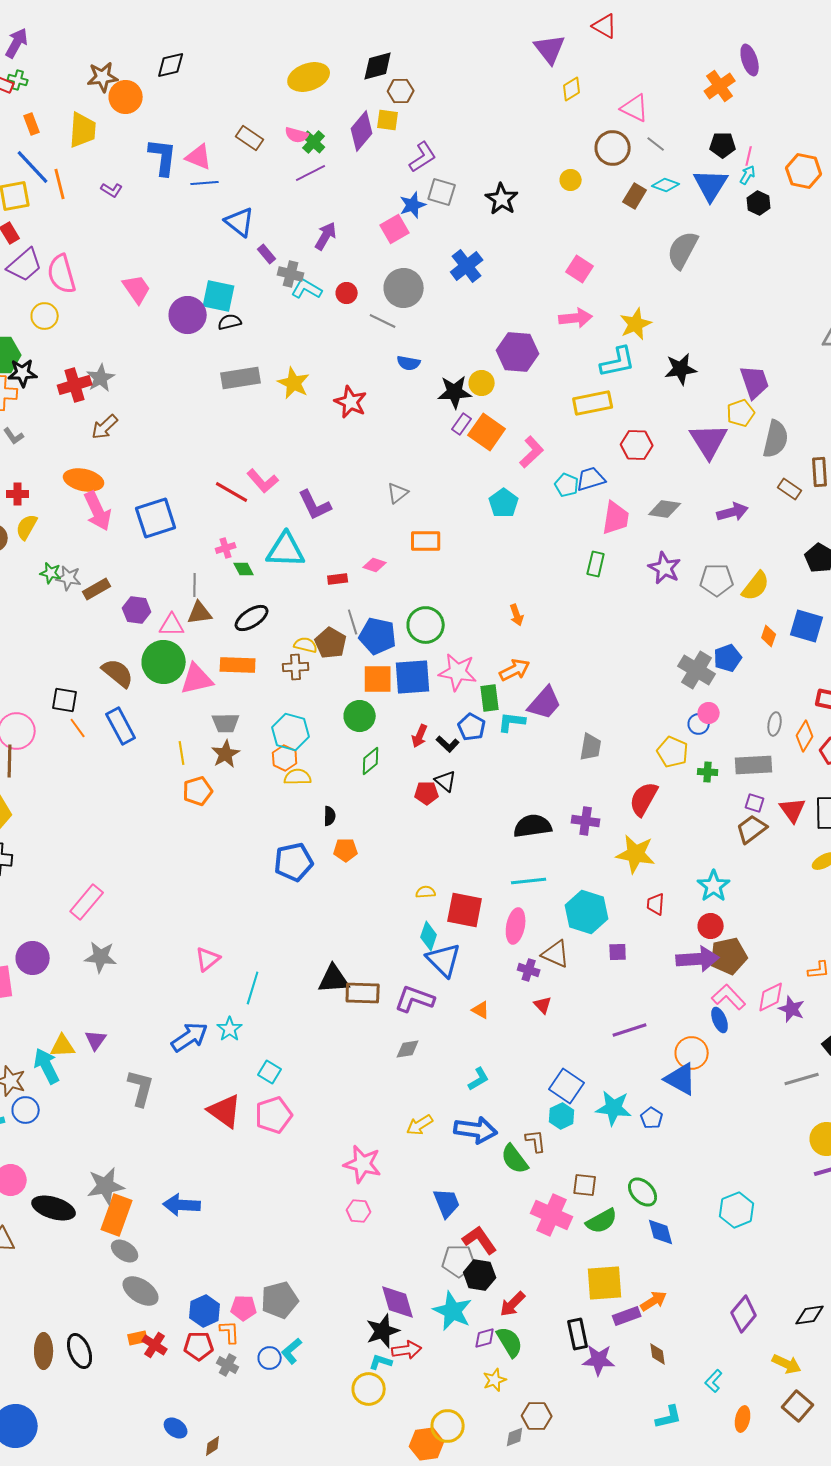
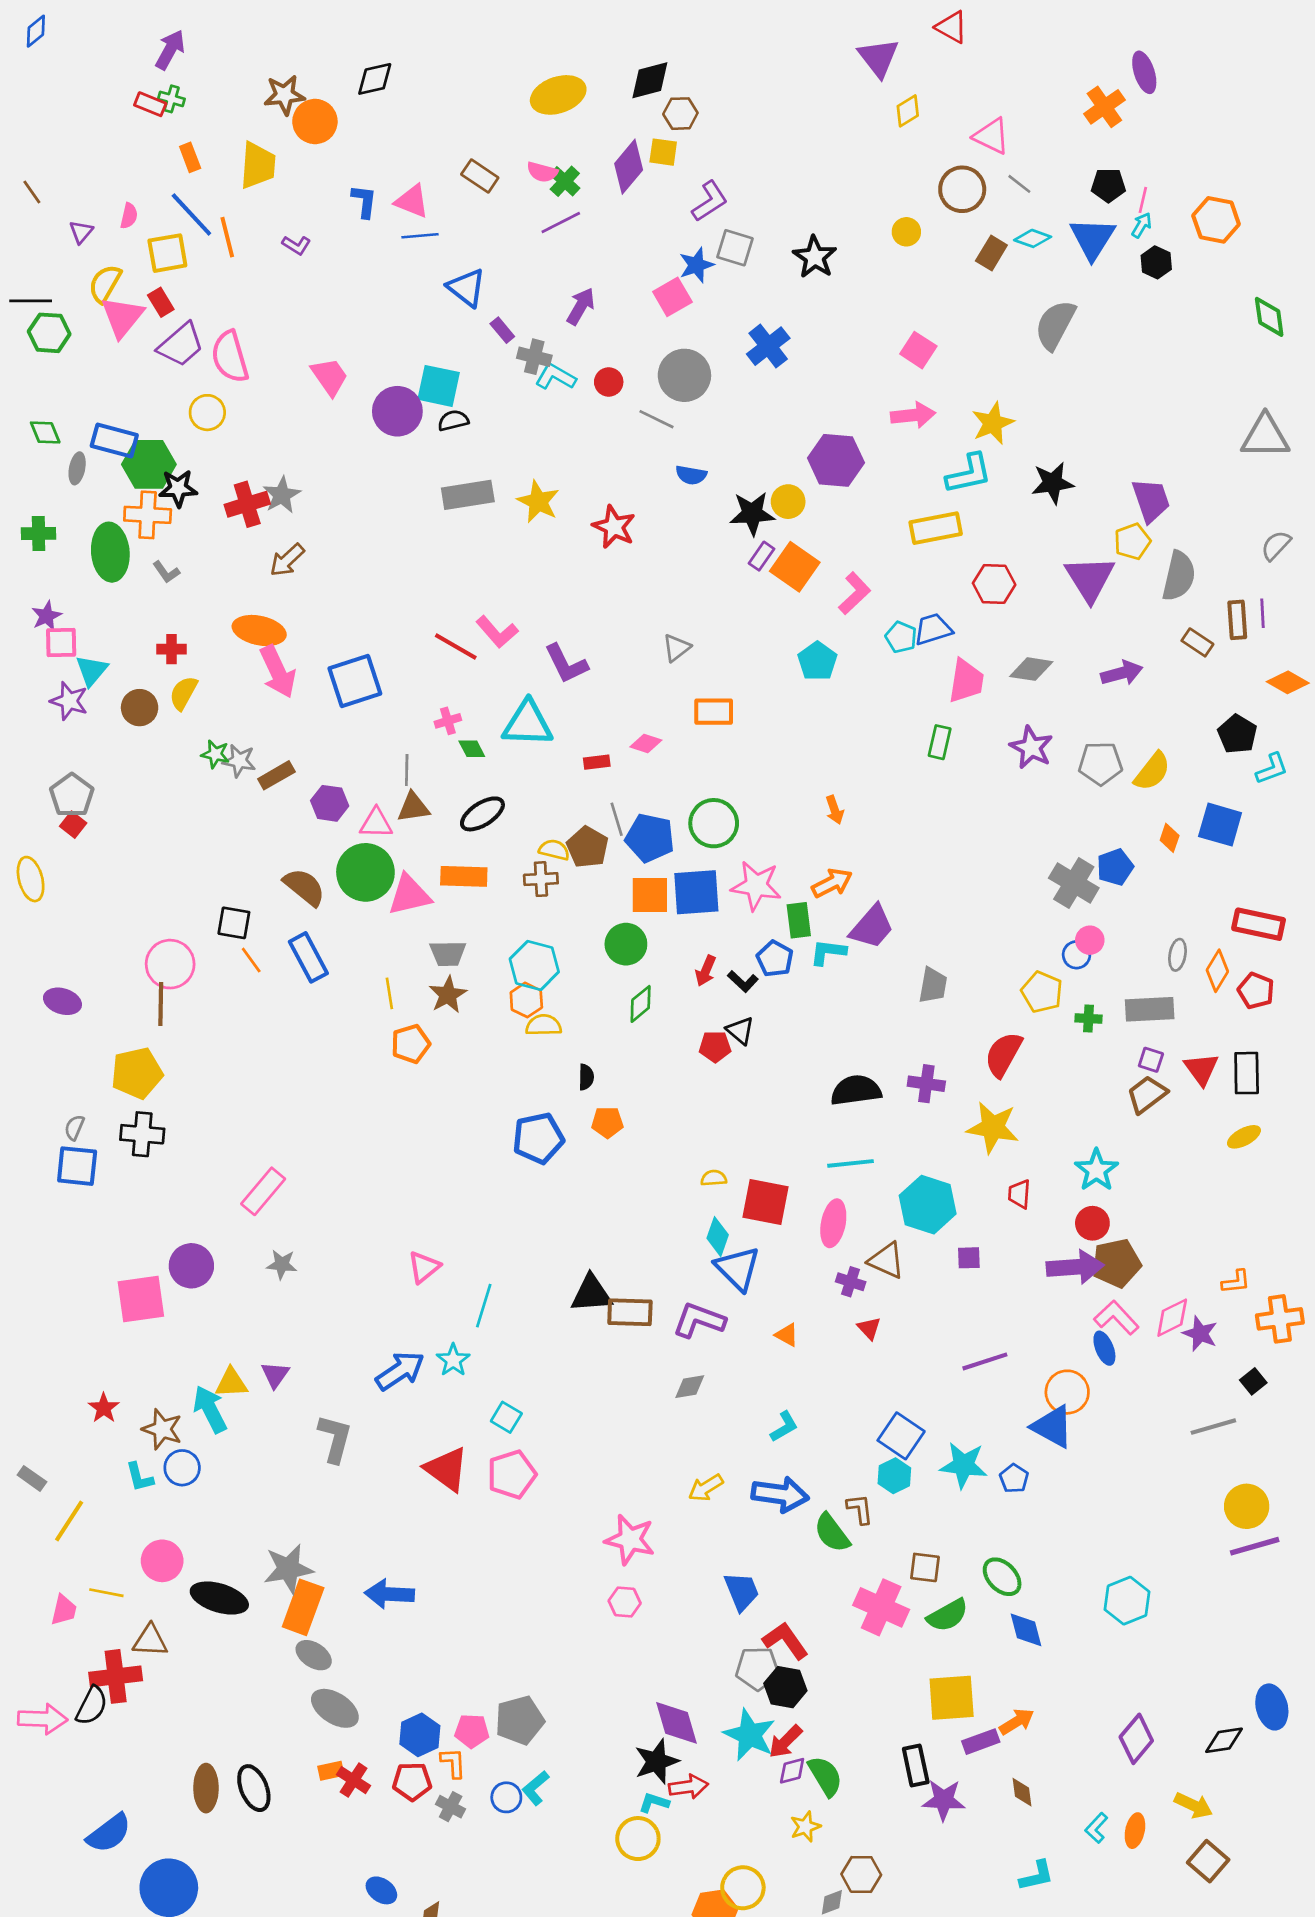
blue L-shape: (163, 157) -> (364, 201), size x0.7
gray star: (101, 957) -> (282, 1264), size x0.7
red arrow: (513, 1304) -> (785, 1742), moved
orange ellipse: (743, 1419) -> (1135, 1831), moved

